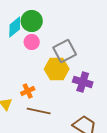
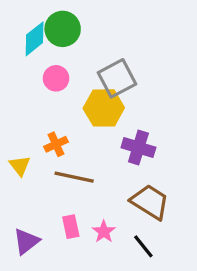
pink circle: (32, 42) -> (56, 78), moved
purple cross: (83, 82) -> (138, 148), moved

